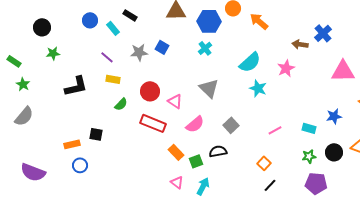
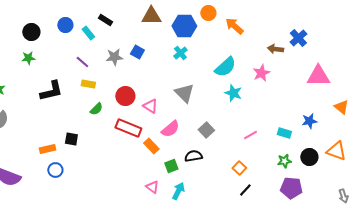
black circle: (42, 27) -> (31, 32), moved
orange rectangle: (176, 152) -> (151, 146), moved

